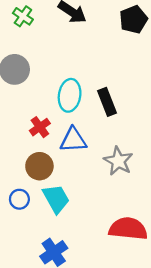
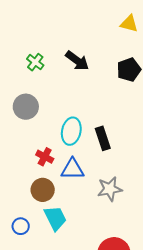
red cross: (40, 127) -> (45, 157), turned -30
gray star: (118, 161) -> (110, 189), turned 30
blue circle: (19, 199) -> (21, 226), moved

